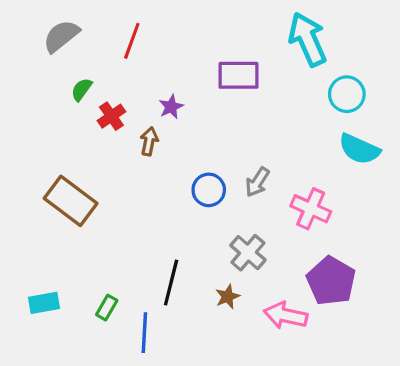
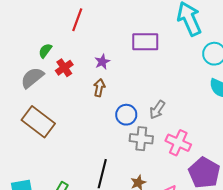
gray semicircle: (61, 36) -> (32, 78), moved
brown arrow: (149, 141) -> (99, 88), moved
pink cross: (311, 209) -> (178, 143), moved
gray cross: (248, 253) -> (141, 139), moved, turned -35

